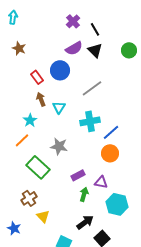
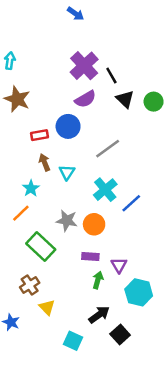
purple cross: (73, 21) -> (84, 66), size x1.6
brown star: (19, 48) -> (17, 99), size x1.5
black triangle: (95, 50) -> (125, 99), moved
red rectangle: (37, 77) -> (40, 135), turned -64
cyan cross: (90, 121) -> (105, 190), turned -30
orange circle: (110, 153) -> (94, 224), moved
purple rectangle: (78, 175) -> (90, 256), turned 32
purple triangle: (101, 182) -> (119, 265), turned 48

